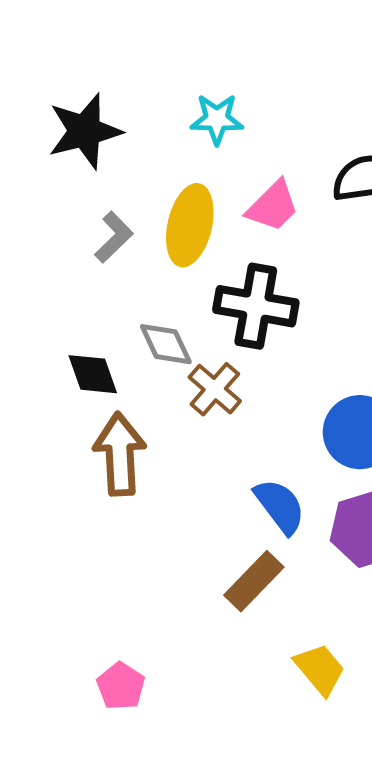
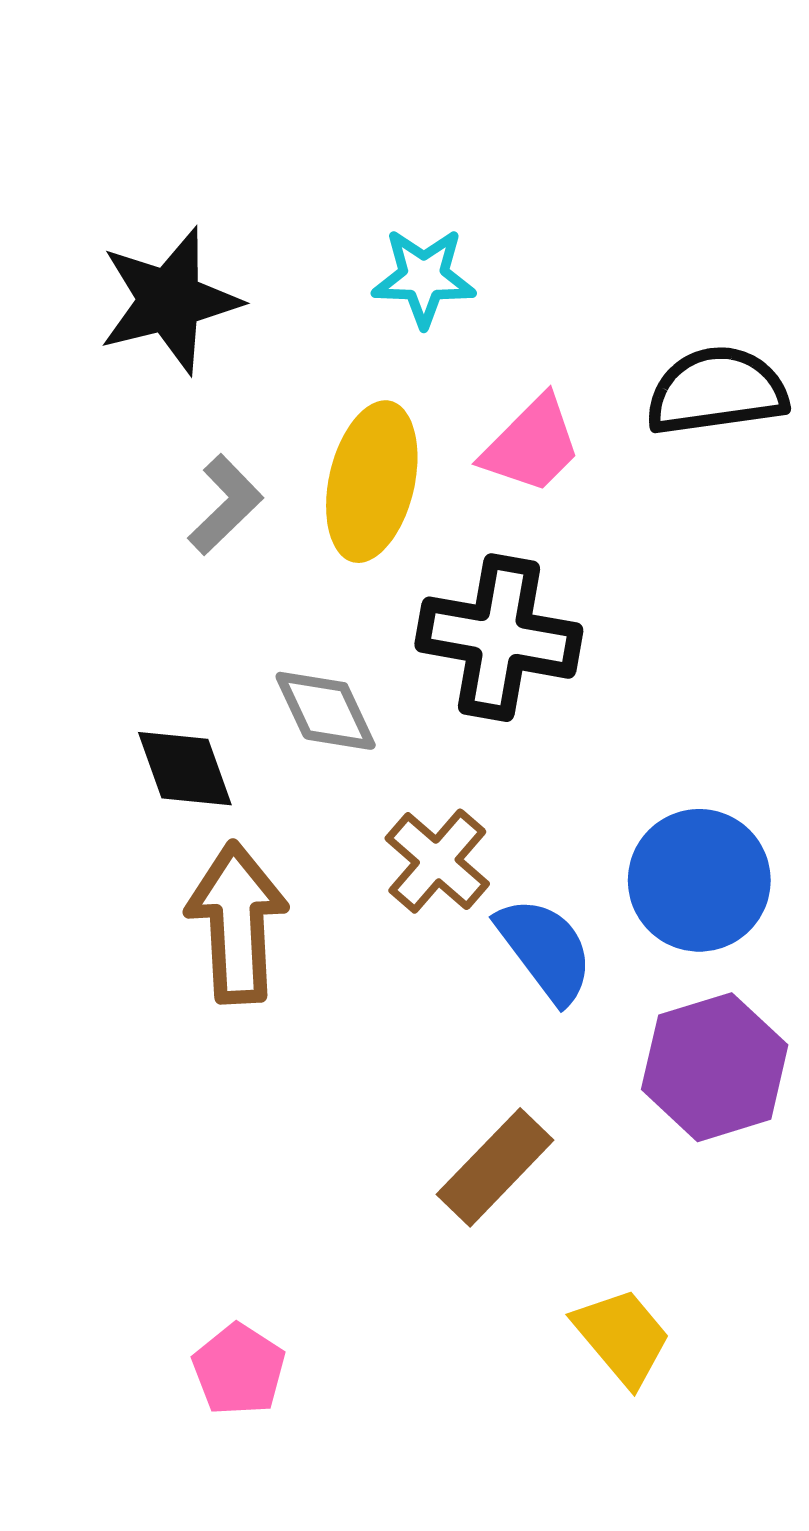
brown cross: (215, 389) -> (437, 861), moved
blue semicircle: (280, 506) -> (545, 950), moved

